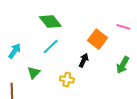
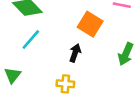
yellow cross: (67, 79) -> (65, 84), moved

